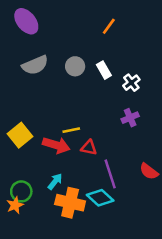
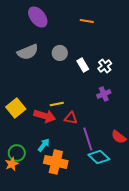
purple ellipse: (26, 21) -> (38, 17), moved
orange line: (109, 26) -> (87, 21), turned 64
white rectangle: (104, 70) -> (83, 65), moved
cyan diamond: (100, 198) -> (99, 157), moved

